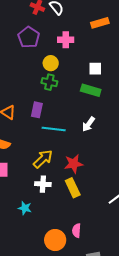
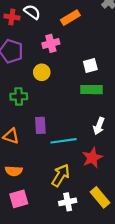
orange rectangle: (100, 23) -> (70, 18), moved
green cross: (49, 82) -> (19, 96), moved
red star: (74, 164) -> (92, 158), moved

